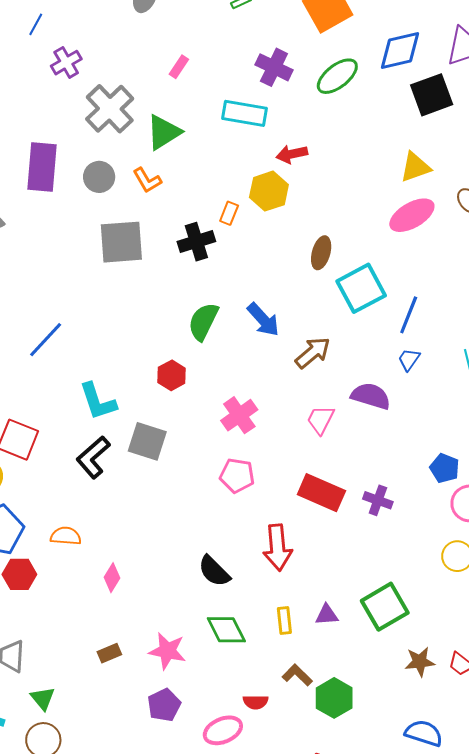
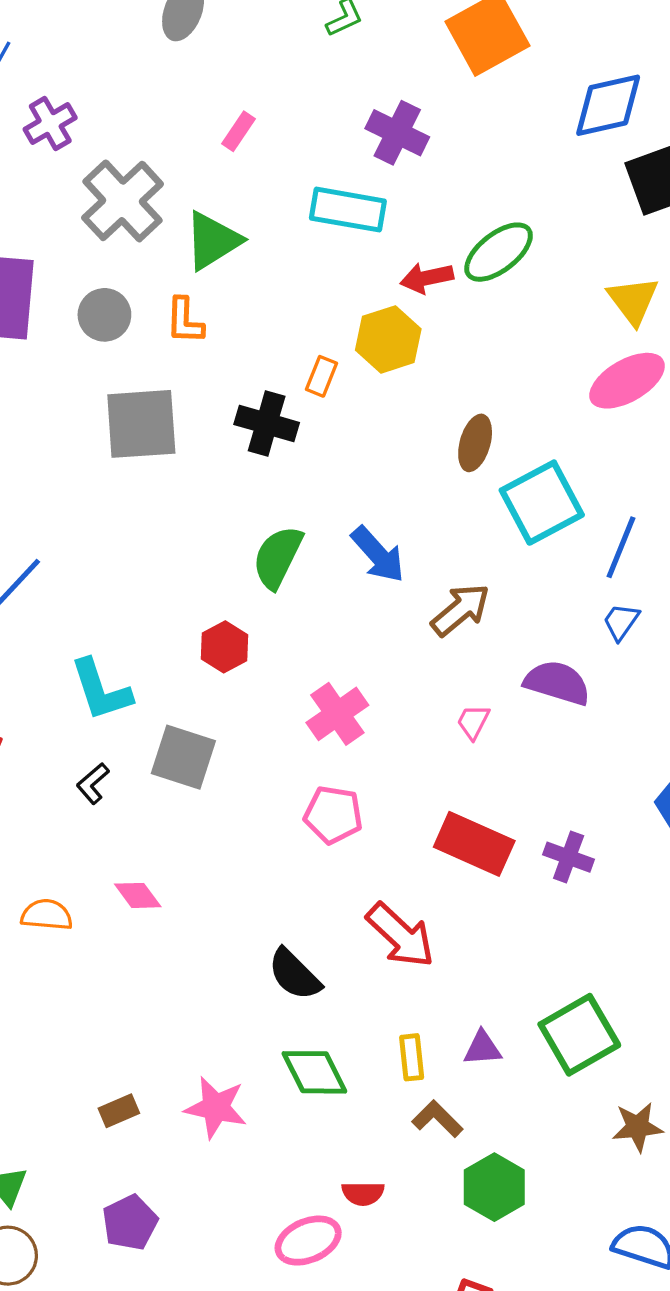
green ellipse: (337, 76) -> (499, 252), moved
yellow triangle: (415, 167) -> (633, 300), turned -48
orange L-shape: (147, 180) -> (185, 321), turned 32
black cross: (196, 242) -> (267, 423), turned 33
pink trapezoid: (321, 420) -> (473, 722), size x0.7
black L-shape: (93, 457) -> (93, 783), size x0.6
red arrow: (277, 548) -> (400, 935), turned -42
pink diamond: (112, 578) -> (138, 895), moved, turned -68
brown L-shape: (297, 675) -> (437, 1119), moved
purple pentagon: (164, 705) -> (130, 1222), moved

